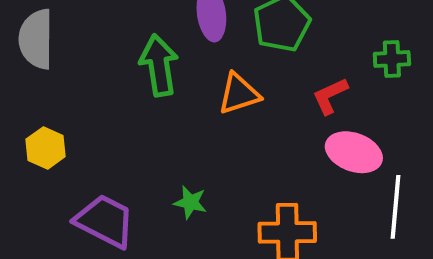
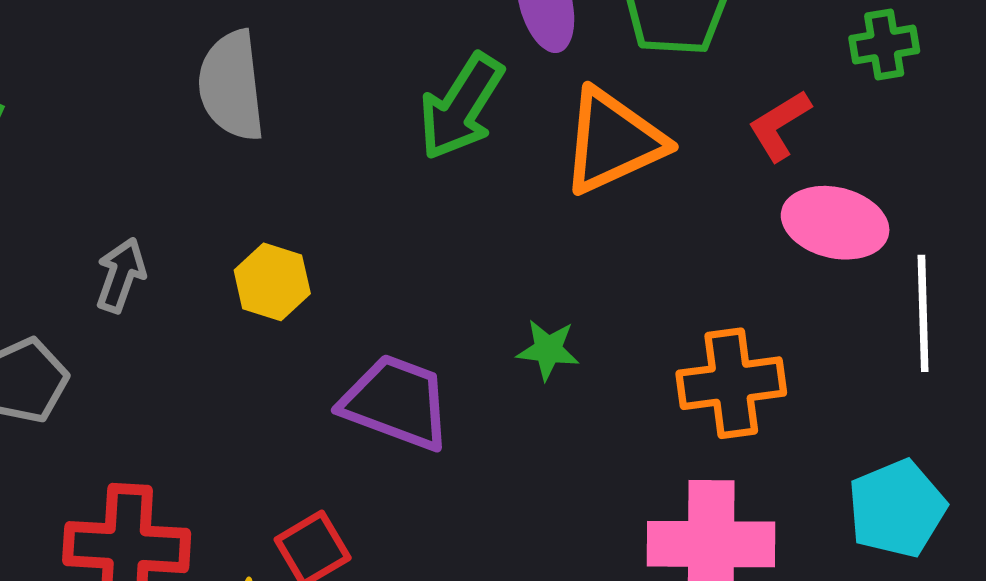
green arrow: (159, 65) -> (461, 107), turned -132
orange triangle: (239, 94) -> (613, 141), size x1.4

